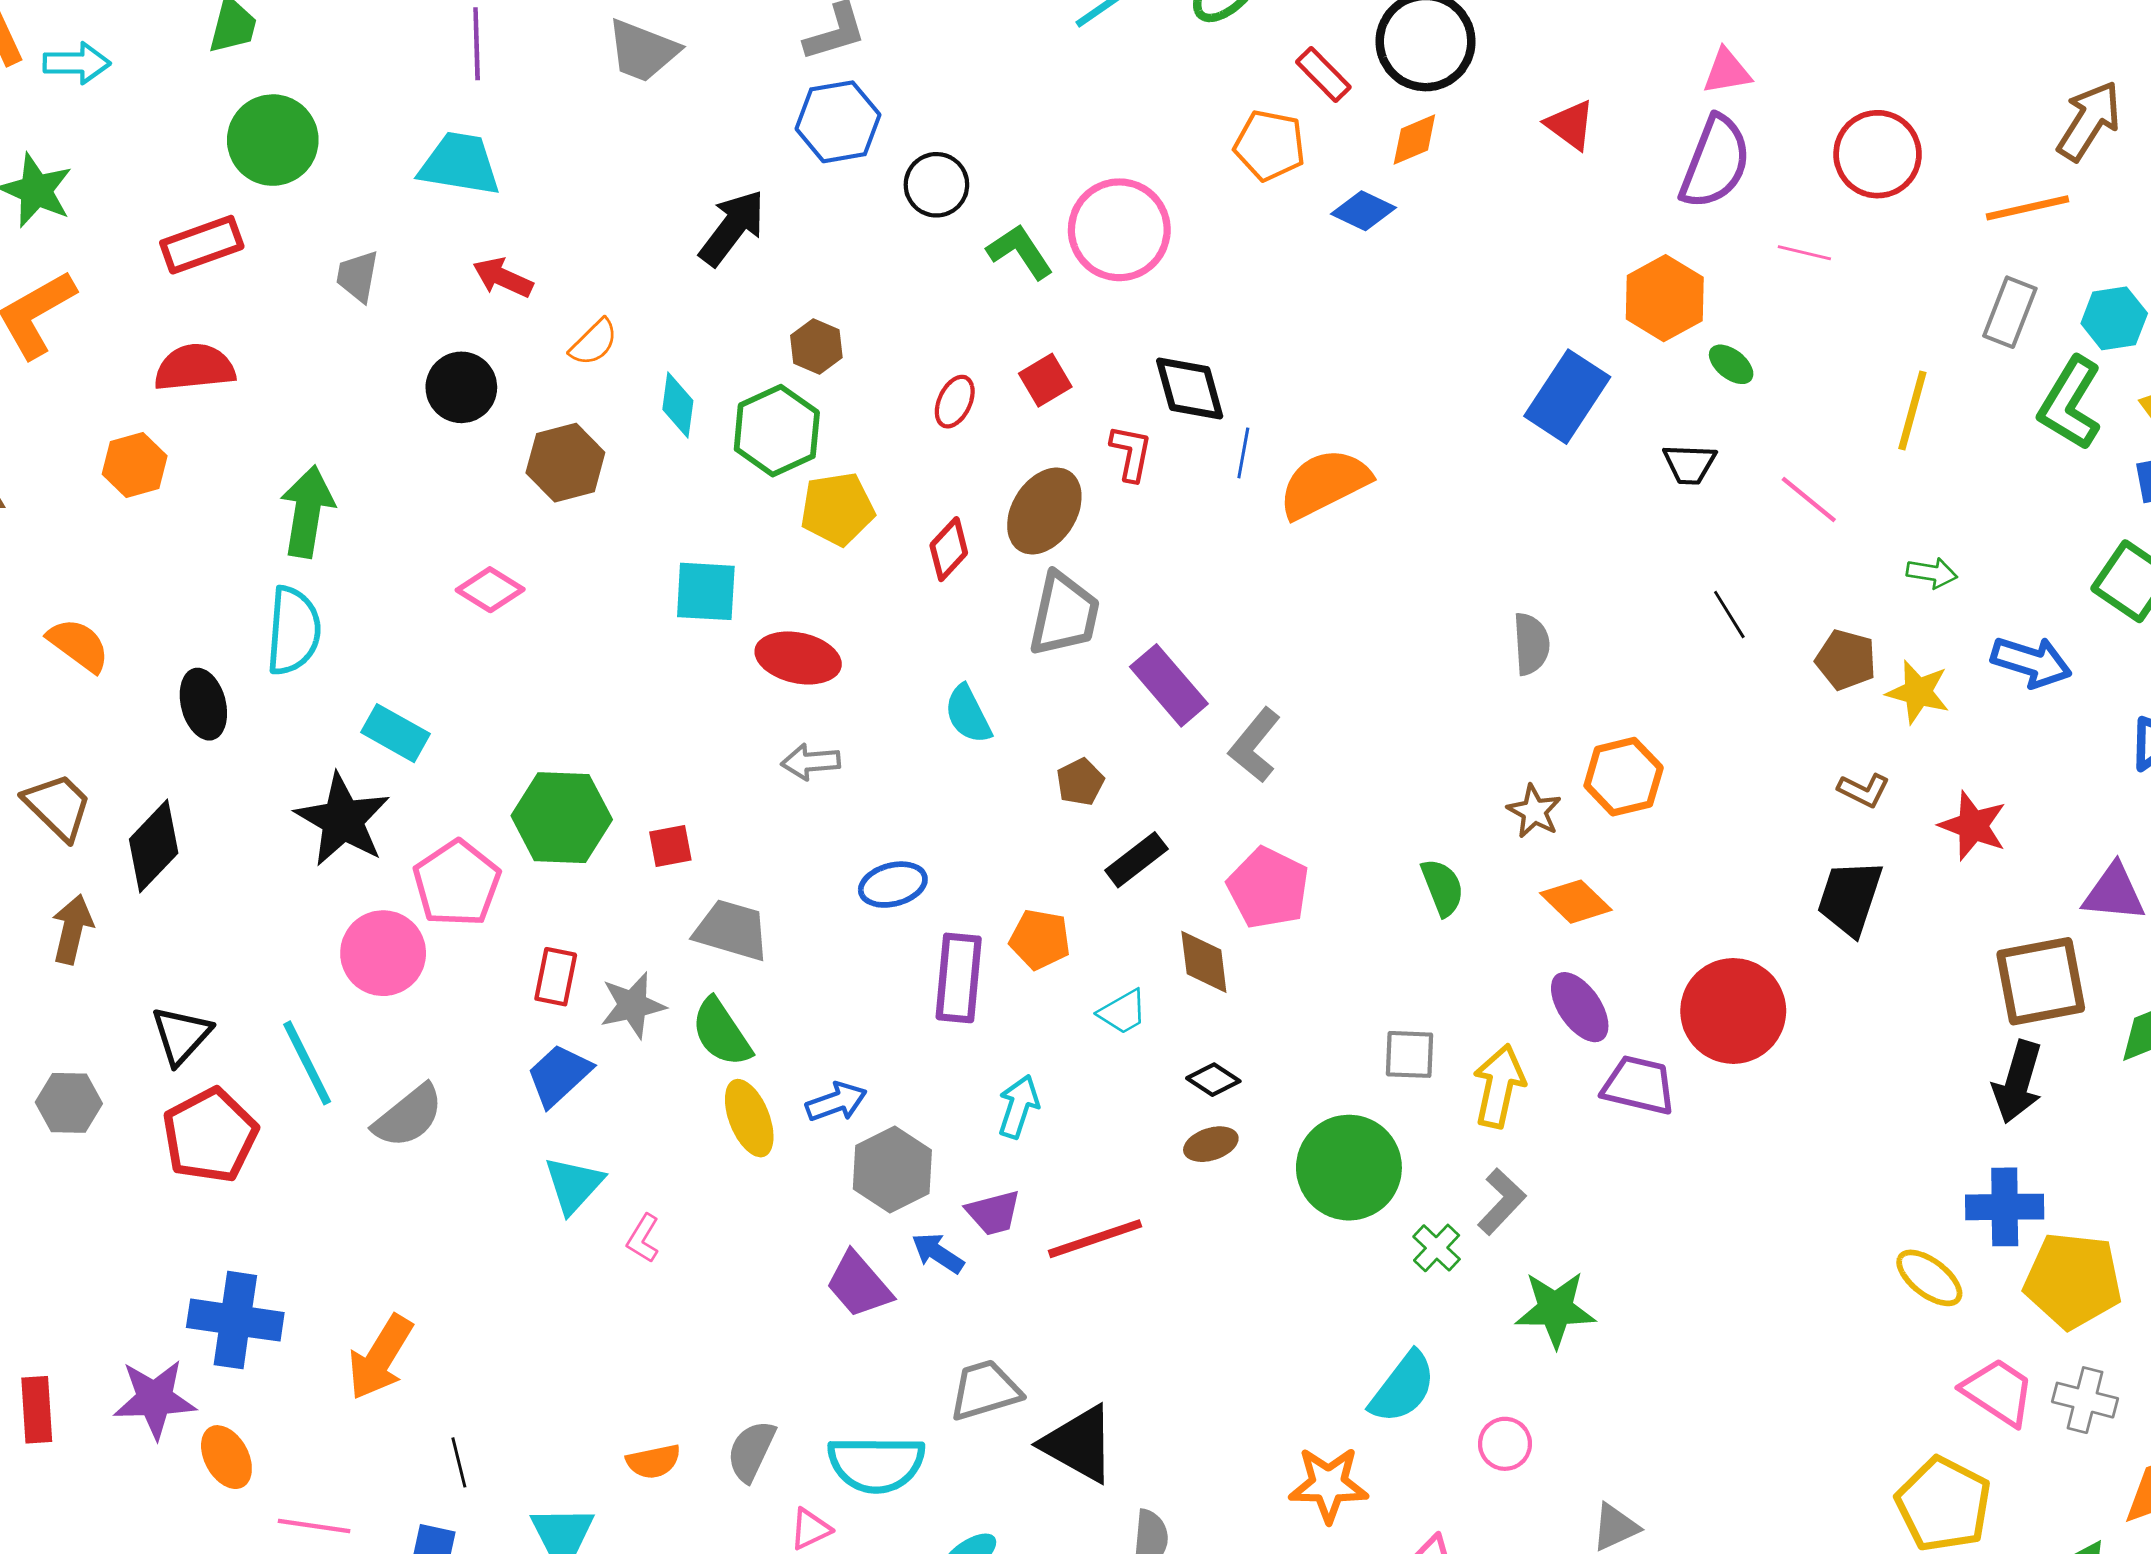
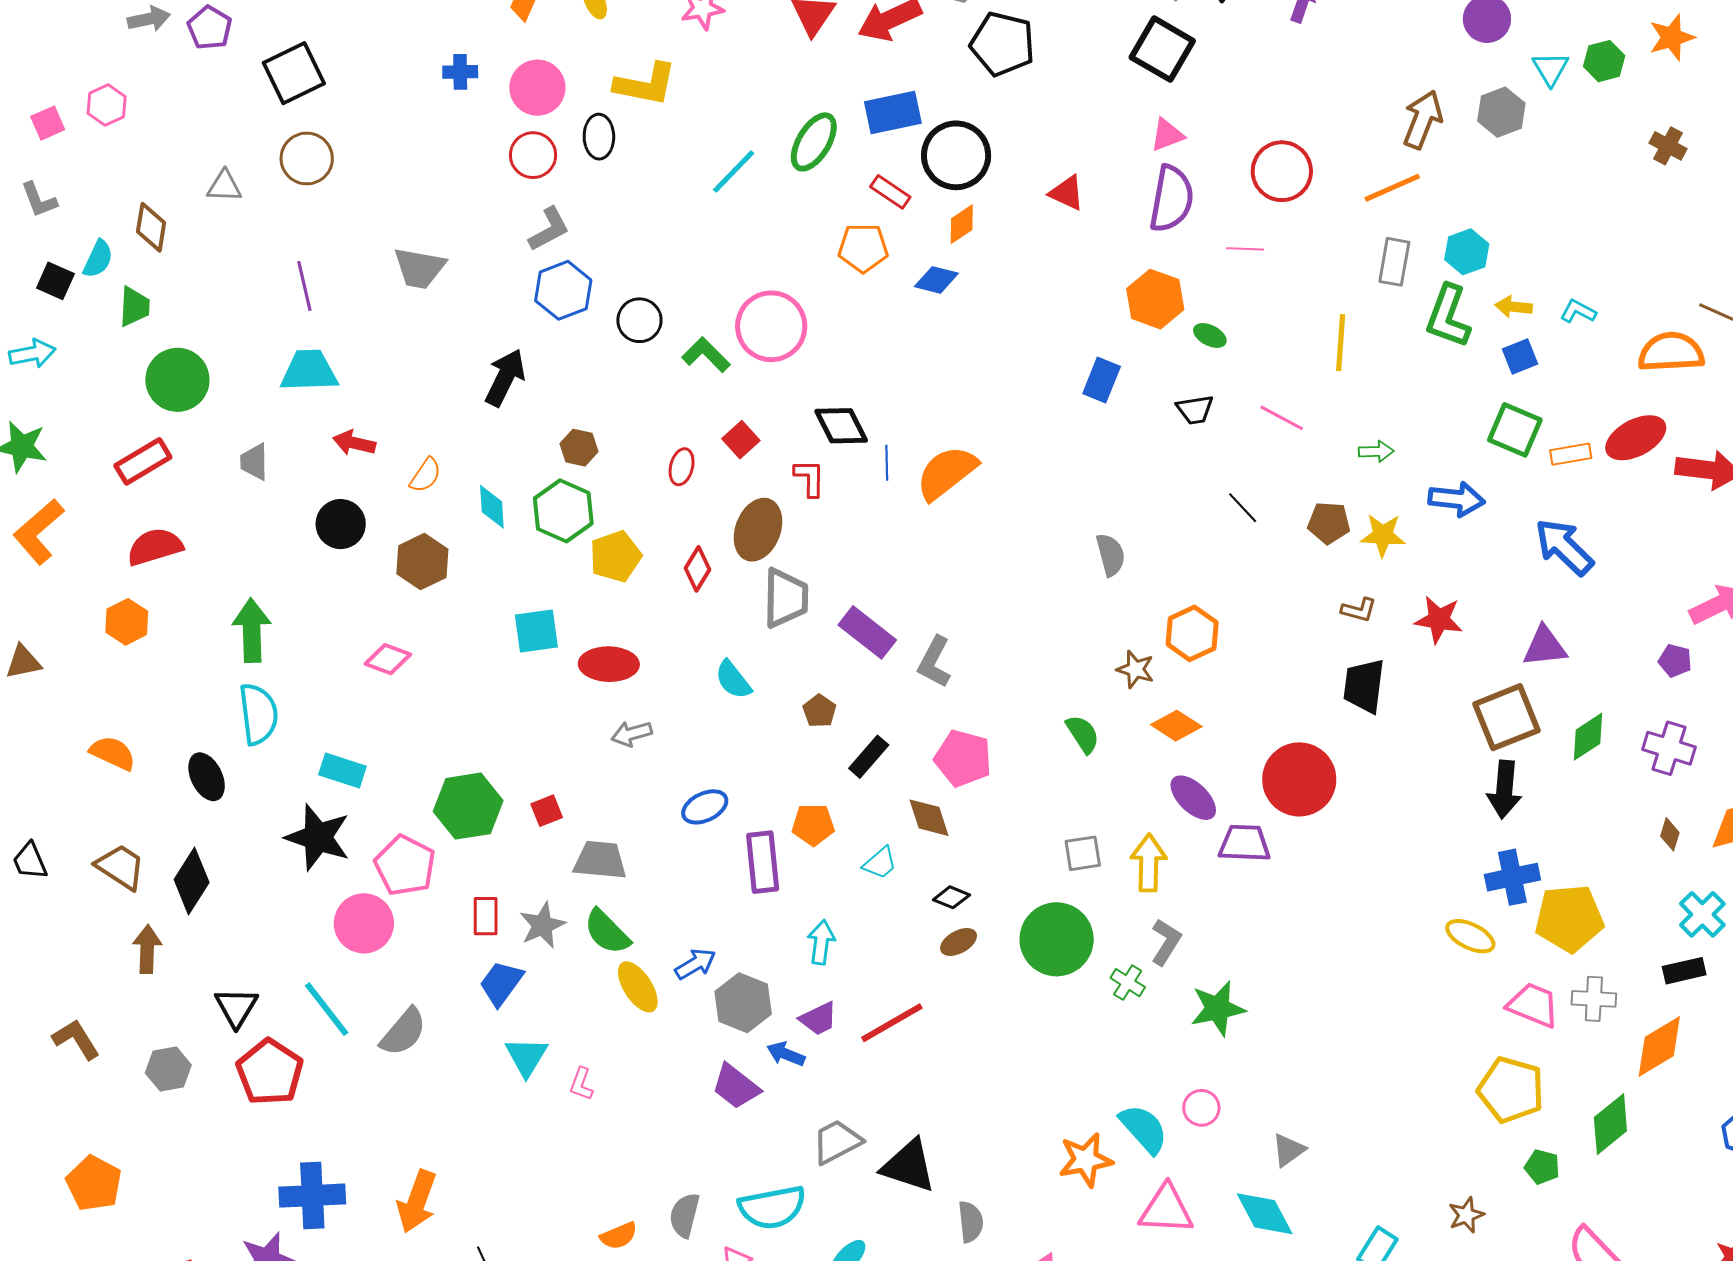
blue rectangle: (1567, 397) -> (1102, 380), size x0.7
cyan semicircle: (1403, 1388) -> (1144, 1129), moved, turned -68

